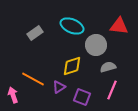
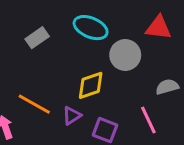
gray semicircle: (108, 67) -> (167, 87), moved
pink line: (112, 90) -> (148, 120), turned -48

